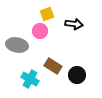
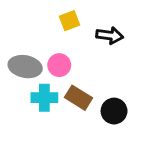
pink circle: (40, 31) -> (59, 65), moved
cyan cross: (30, 79) -> (44, 98), moved, turned -30

